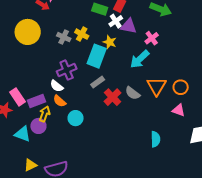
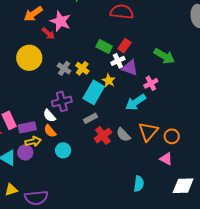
yellow arrow: (45, 114) -> (33, 141), turned 49

